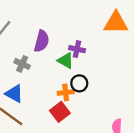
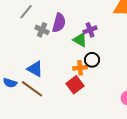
purple cross: (77, 49) -> (90, 30), turned -32
gray cross: (22, 64) -> (42, 30), moved

